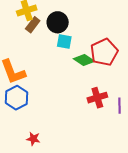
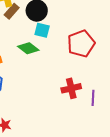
green diamond: (84, 60) -> (28, 48), moved

